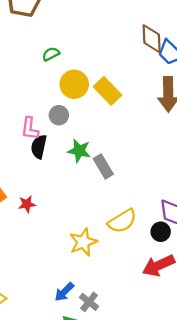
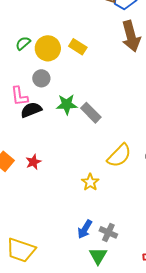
green semicircle: (51, 54) -> (23, 43), moved
yellow rectangle: (107, 91) -> (78, 47), size x0.7
black semicircle: (39, 147) -> (31, 110), turned 70
yellow star: (83, 242) -> (90, 182), size x0.7

